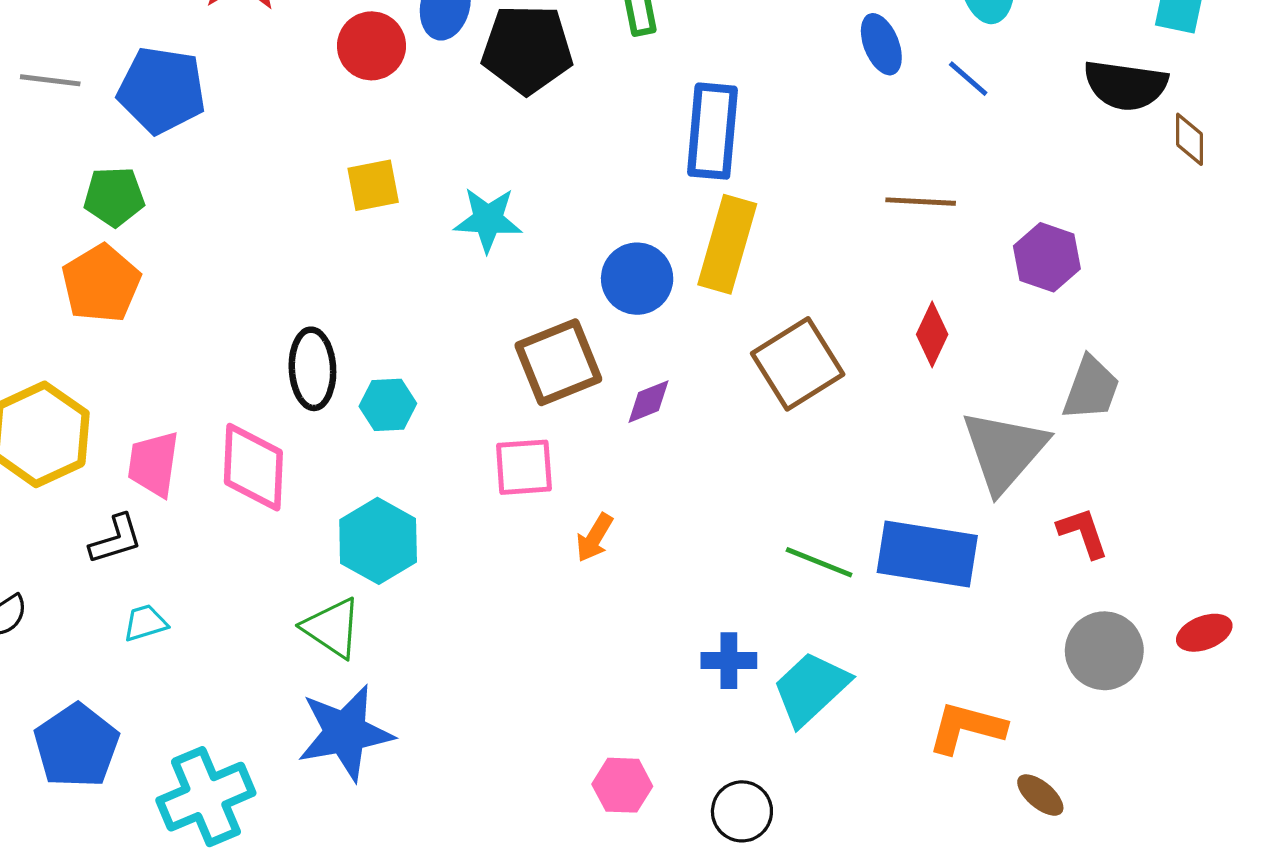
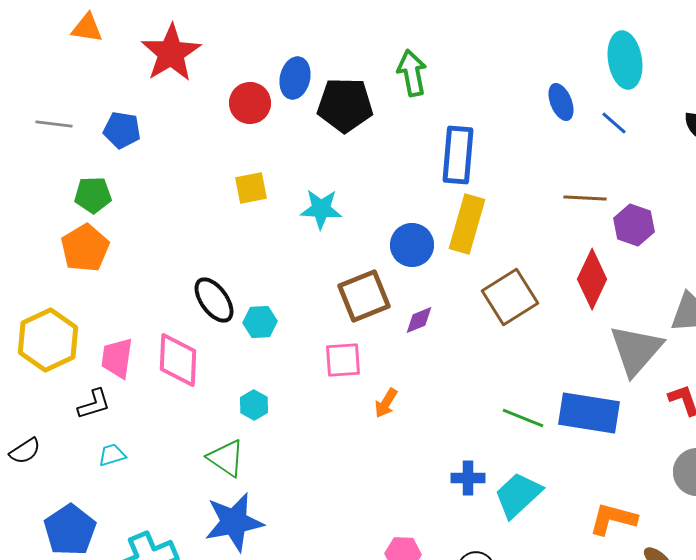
blue pentagon: (162, 90) -> (122, 130), size x0.7
purple hexagon: (1047, 257) -> (634, 225), moved
red diamond: (932, 334) -> (592, 279), size x1.5
black ellipse: (312, 369) -> (214, 300), turned -33
cyan hexagon: (378, 541) -> (254, 405), size x0.6

